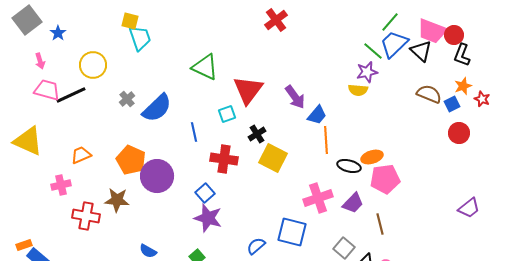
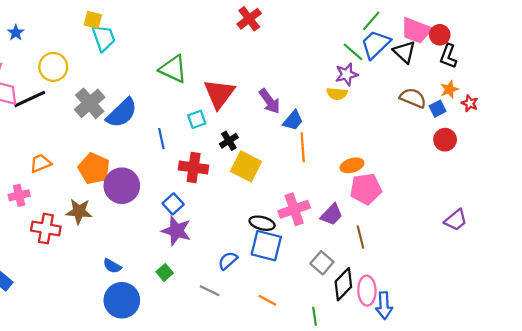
gray cross: (127, 99) -> (90, 103), size x1.8
black ellipse: (349, 166) -> (262, 223), moved

